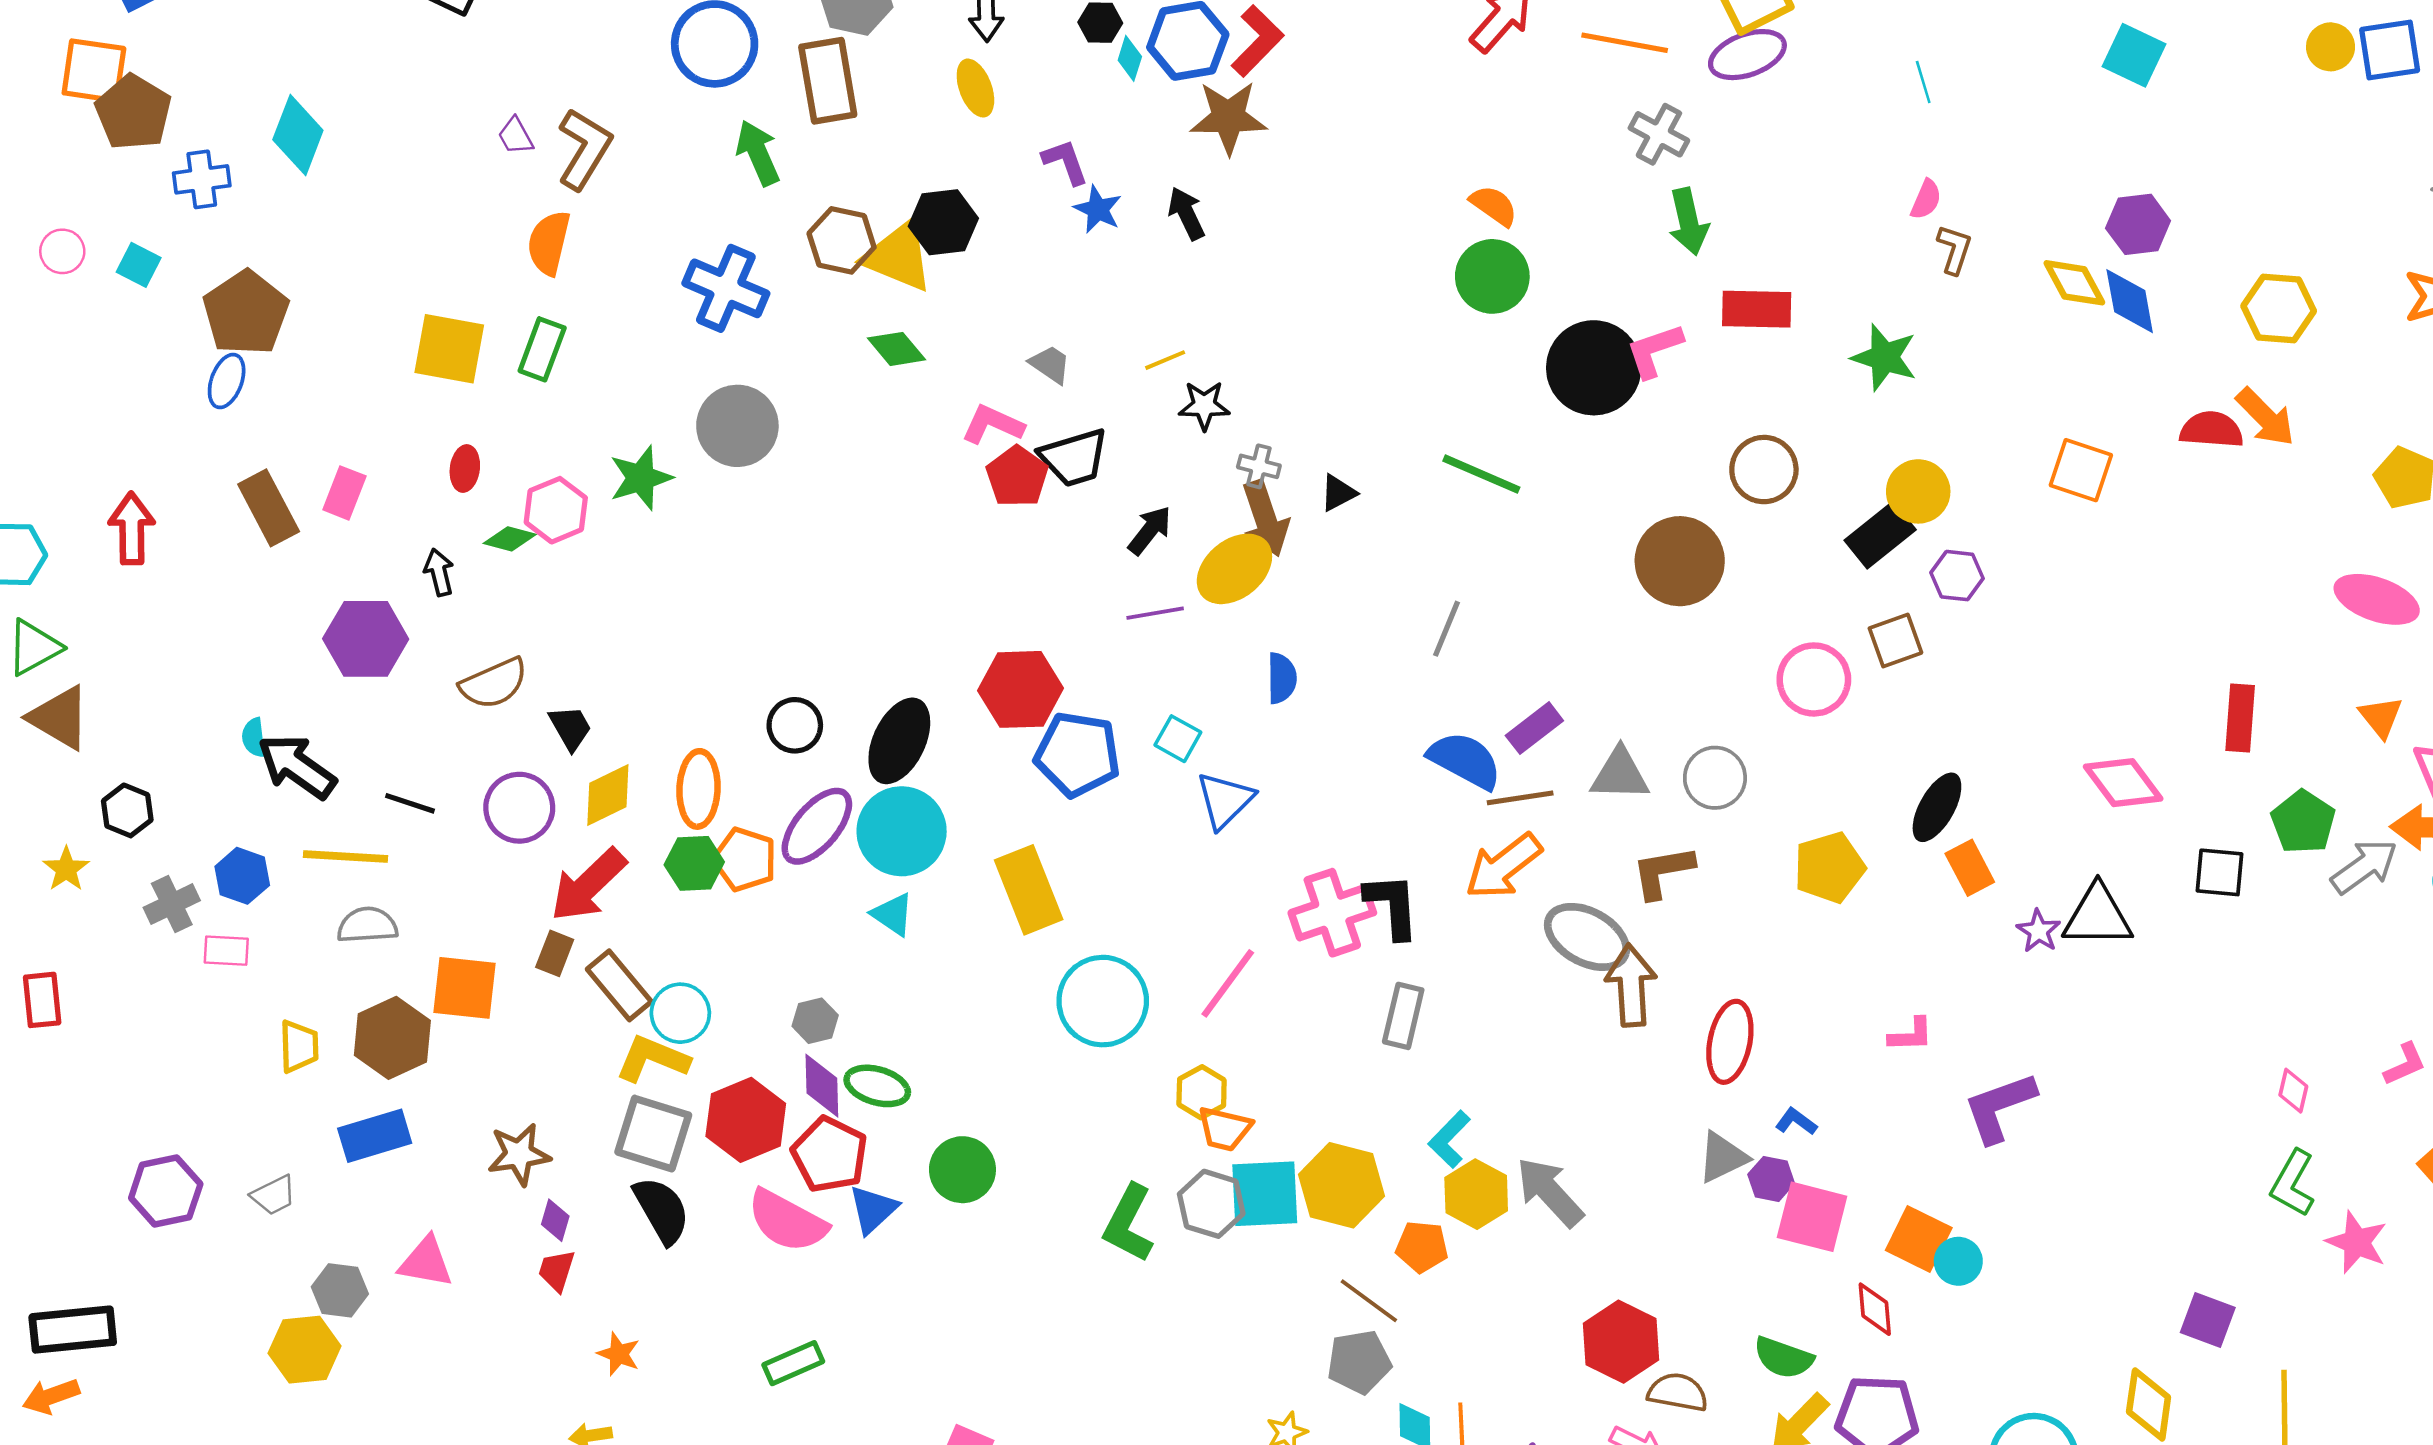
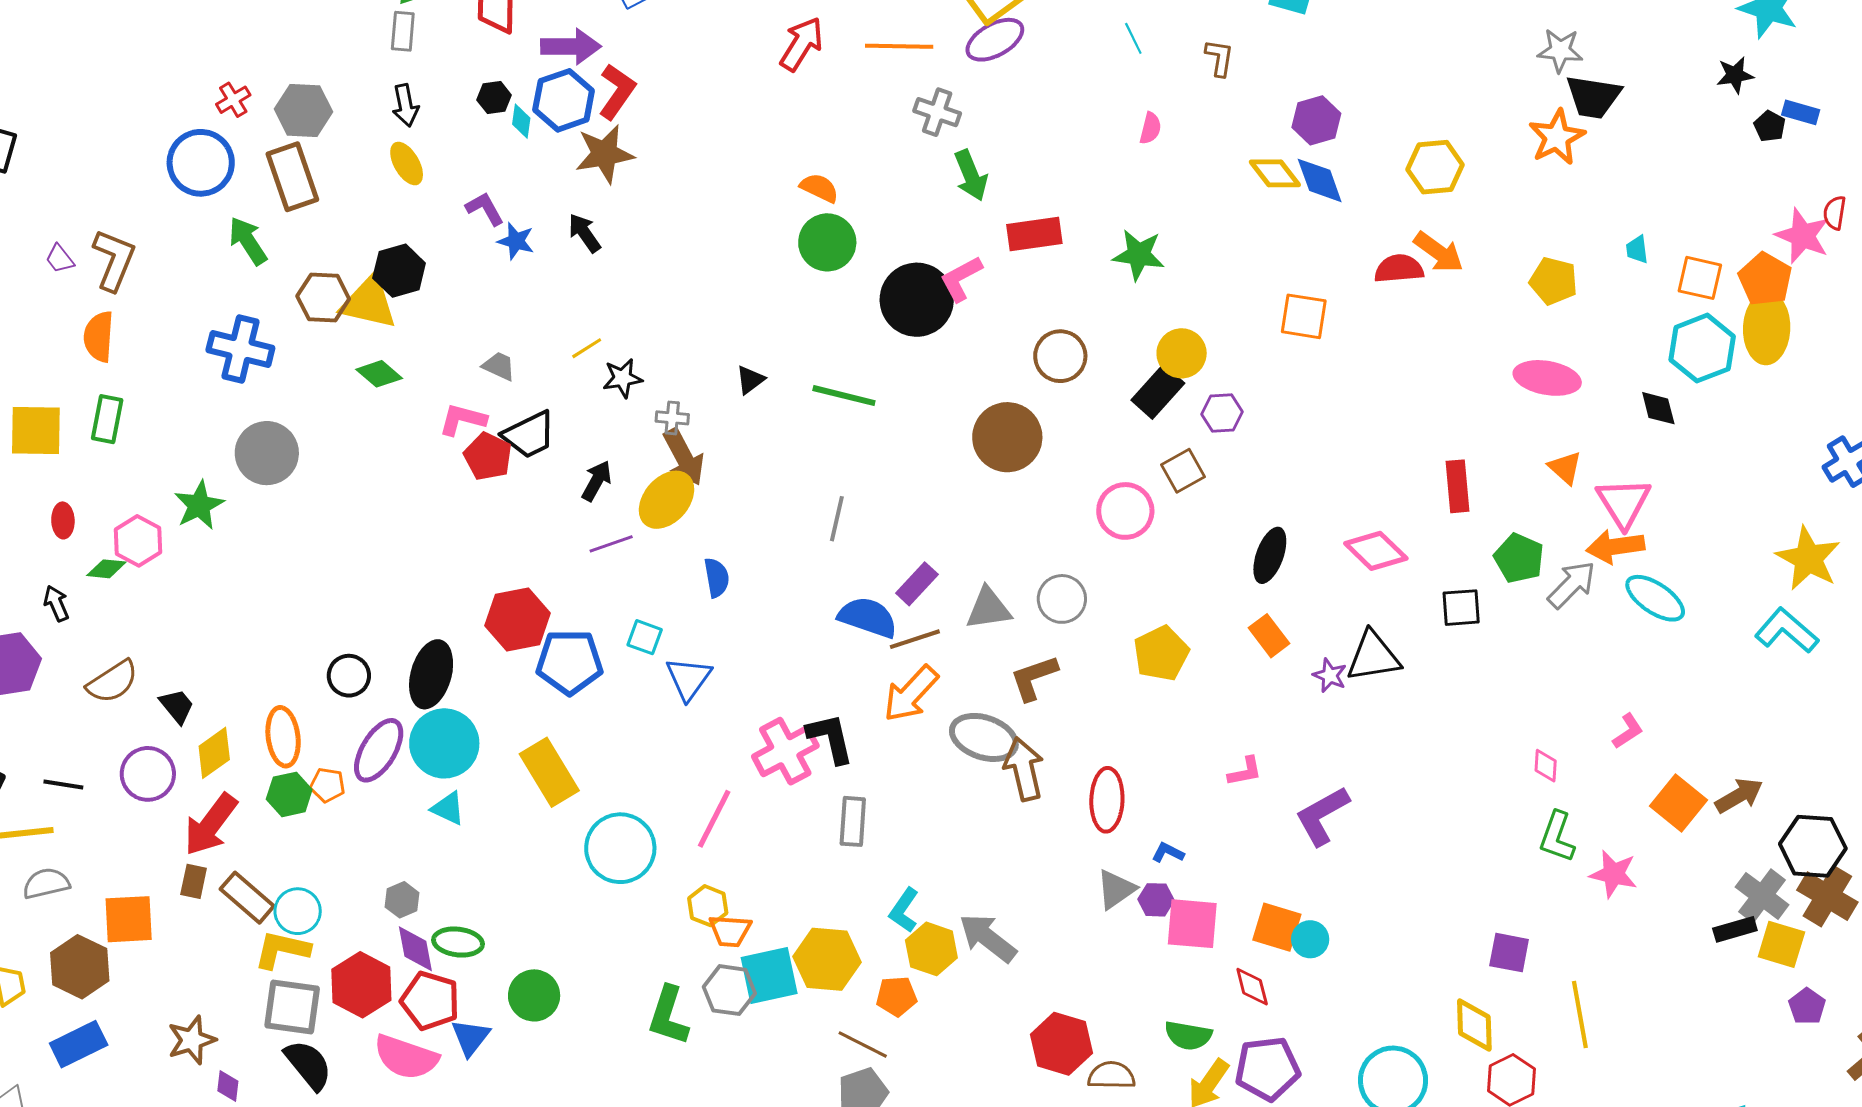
brown L-shape: (1954, 249) -> (1219, 58), moved
black triangle: (1338, 493) -> (750, 380), moved
black ellipse: (1937, 807) -> (1270, 555), moved
orange pentagon: (745, 859) -> (328, 785), size x0.7

